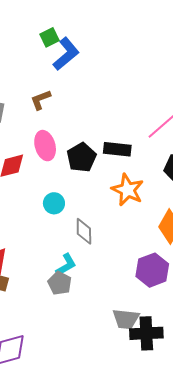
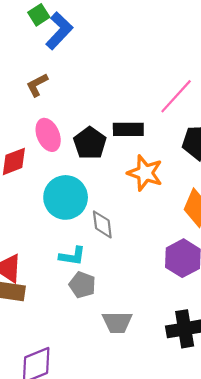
cyan circle: (54, 203) -> (66, 197), size x1.8
cyan L-shape: (66, 265) -> (72, 256), moved, turned 45
gray trapezoid: (126, 319) -> (117, 322), moved

